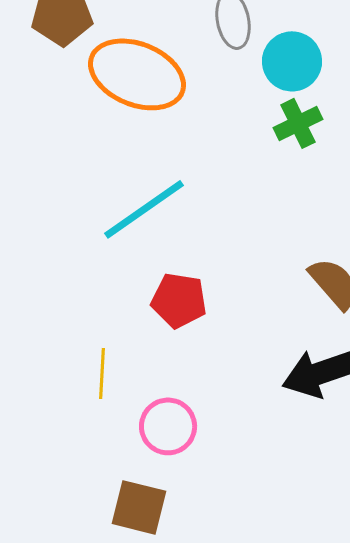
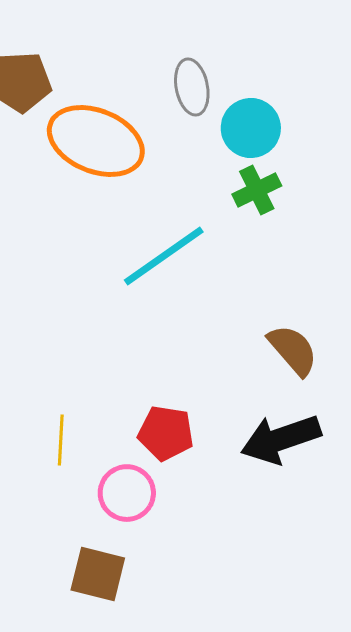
cyan line: (144, 209) -> (164, 256), moved
red pentagon: (179, 300) -> (166, 433), moved

